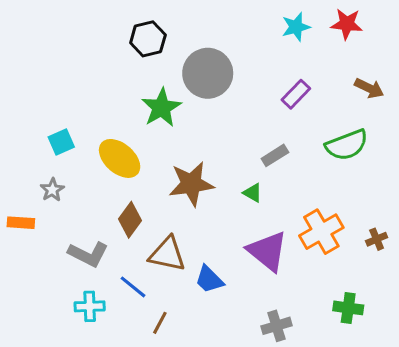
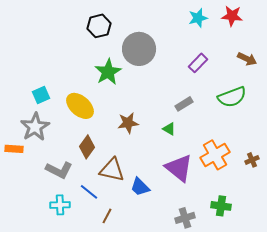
brown star: (191, 184) -> (128, 123), size x0.7
gray star: (52, 190) -> (35, 127), size x1.8
green cross: (348, 308) -> (221, 206), moved

